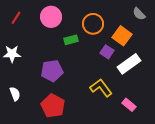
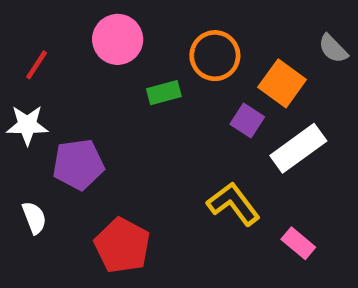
gray semicircle: (139, 14) -> (333, 49), moved
red line: (16, 18) -> (37, 65), moved
purple pentagon: (52, 71) -> (78, 164), moved

